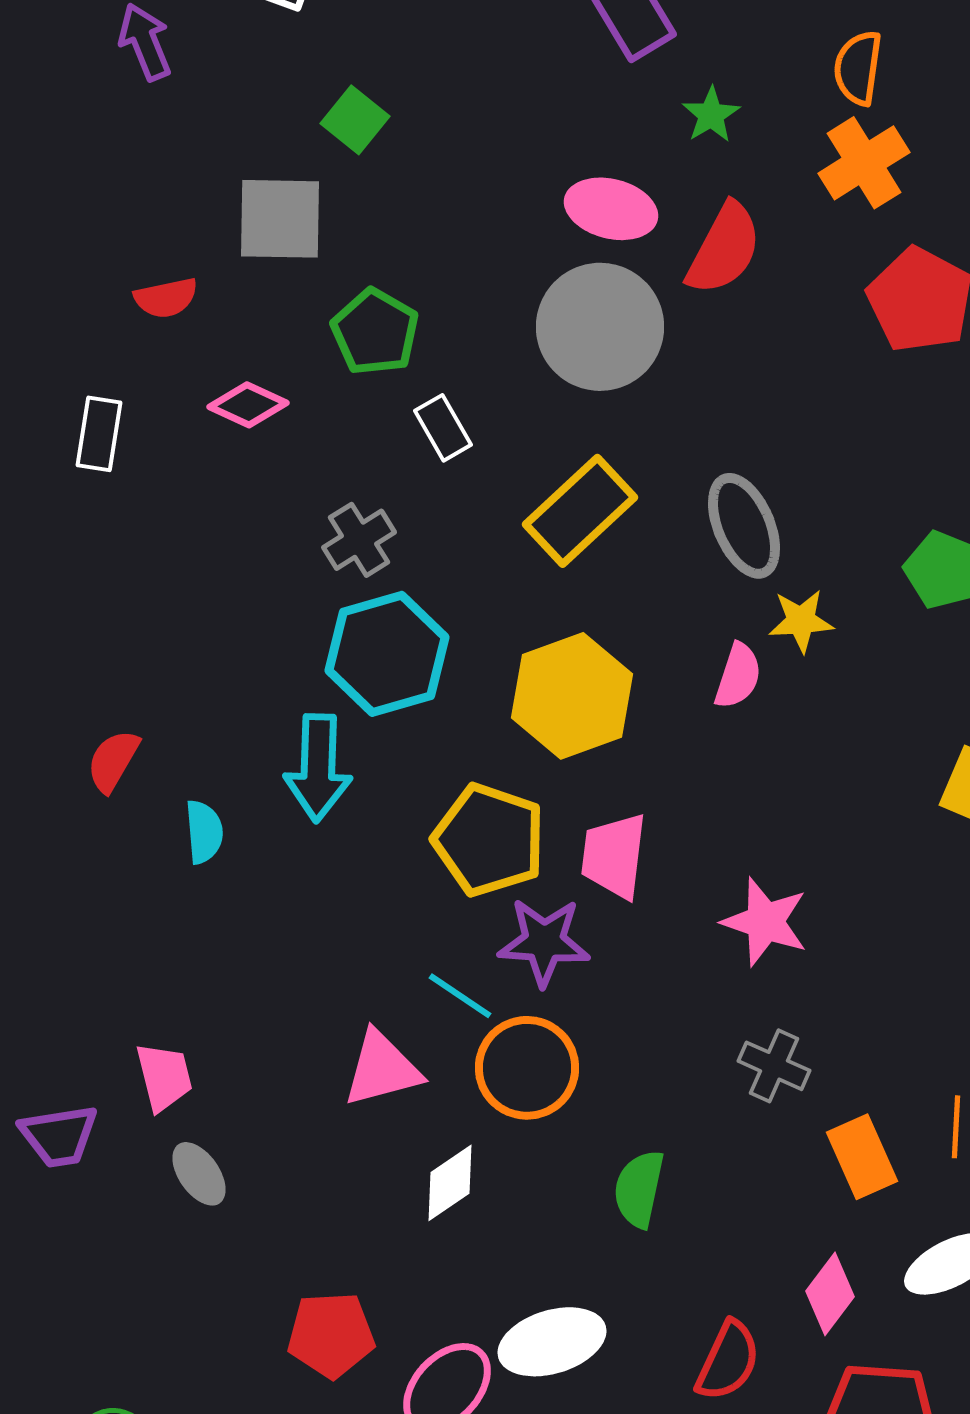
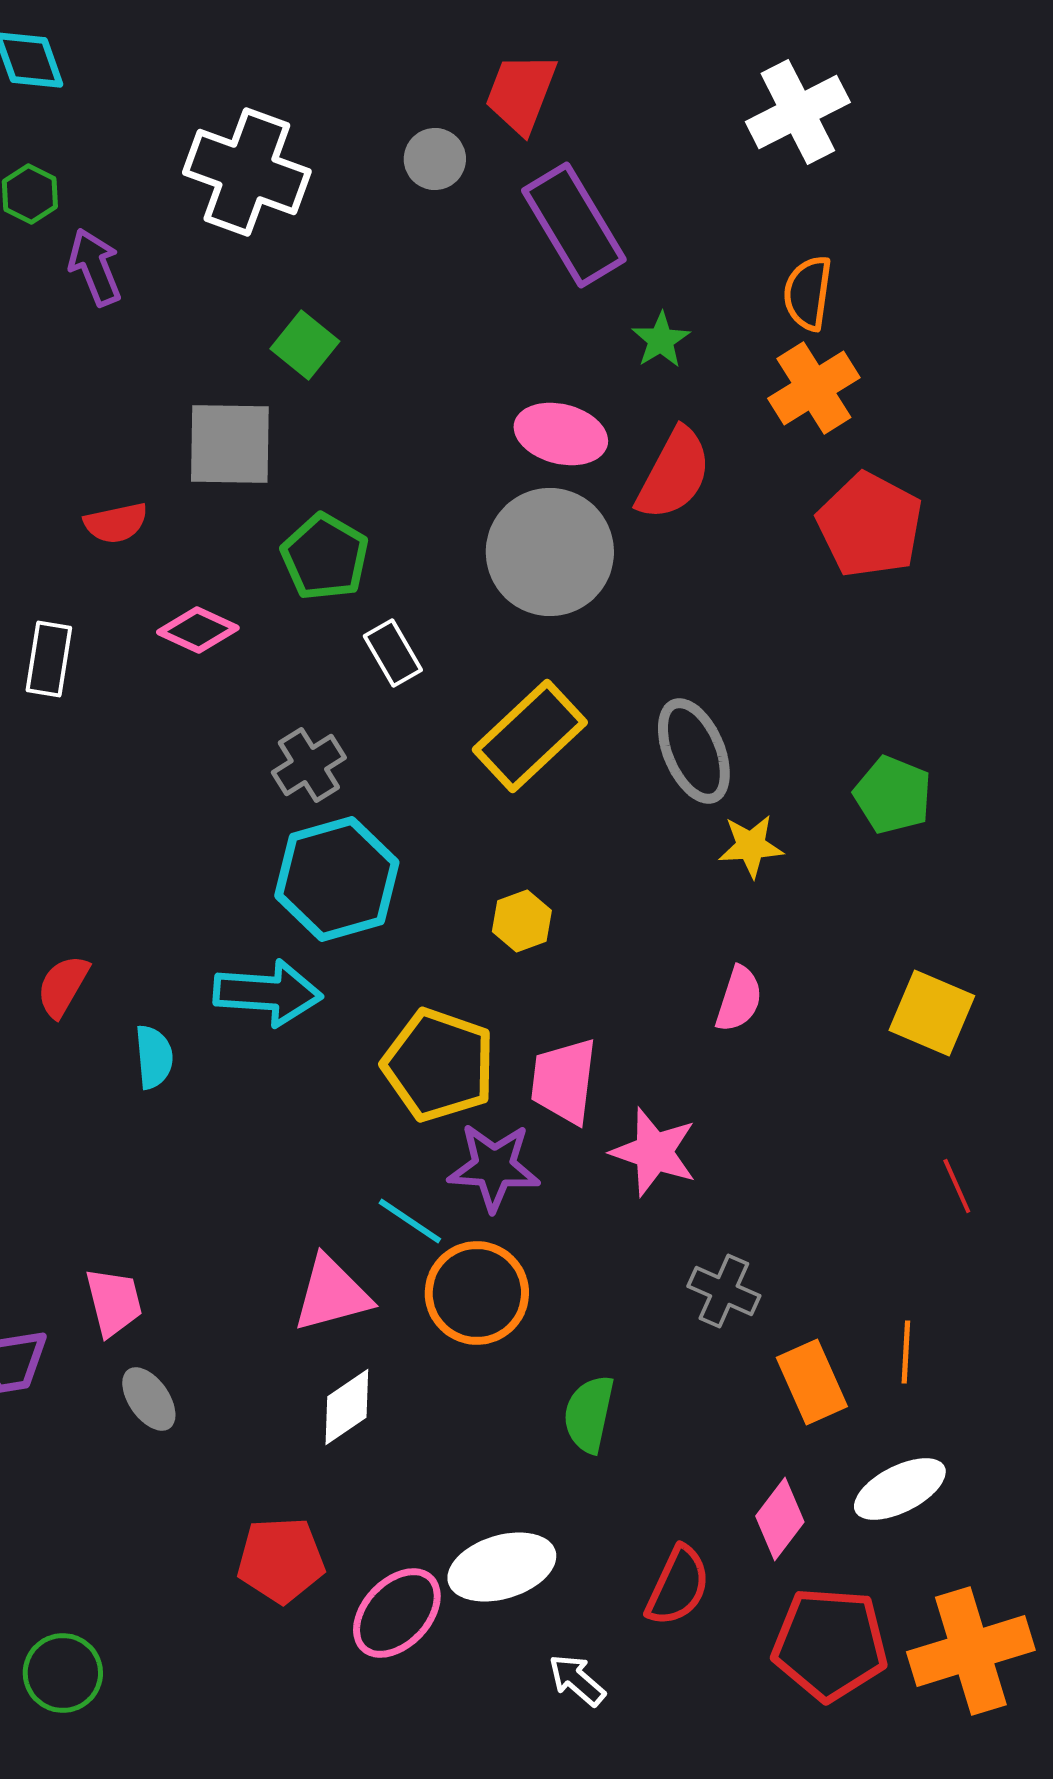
pink semicircle: (738, 676) -> (739, 999), moved
yellow hexagon: (572, 696) -> (522, 921), size x0.5
cyan arrow: (318, 768) -> (268, 993), turned -88
pink star: (765, 922) -> (654, 1152), moved
white diamond: (450, 1183) -> (347, 1407), moved

